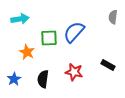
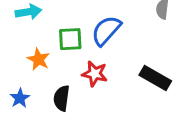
black rectangle: (108, 65) -> (155, 78), size x1.5
red star: (74, 72) -> (95, 74), moved

